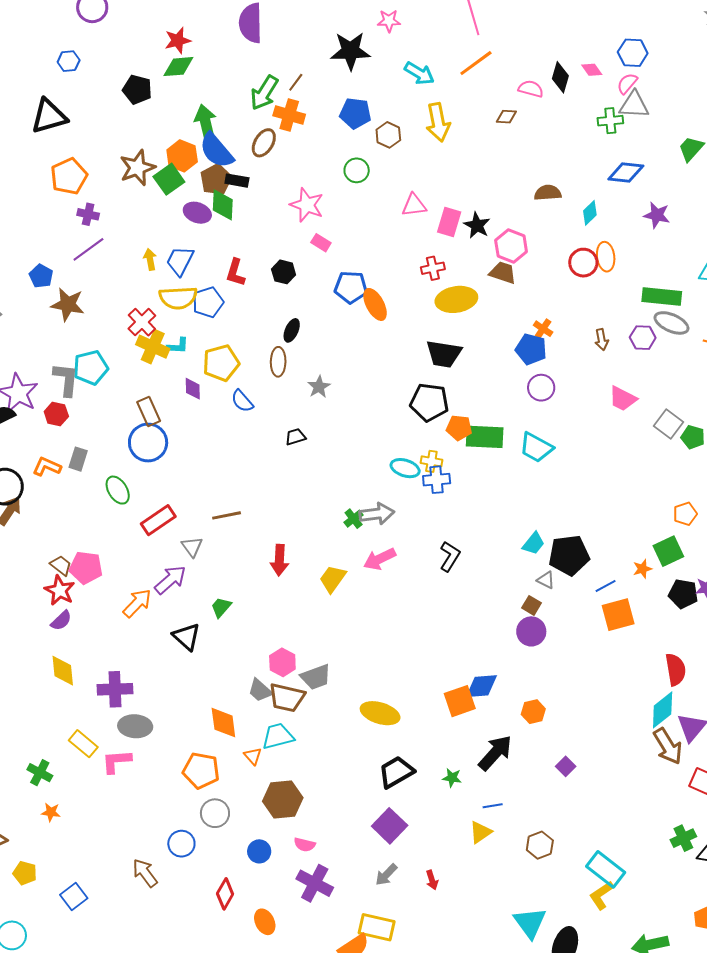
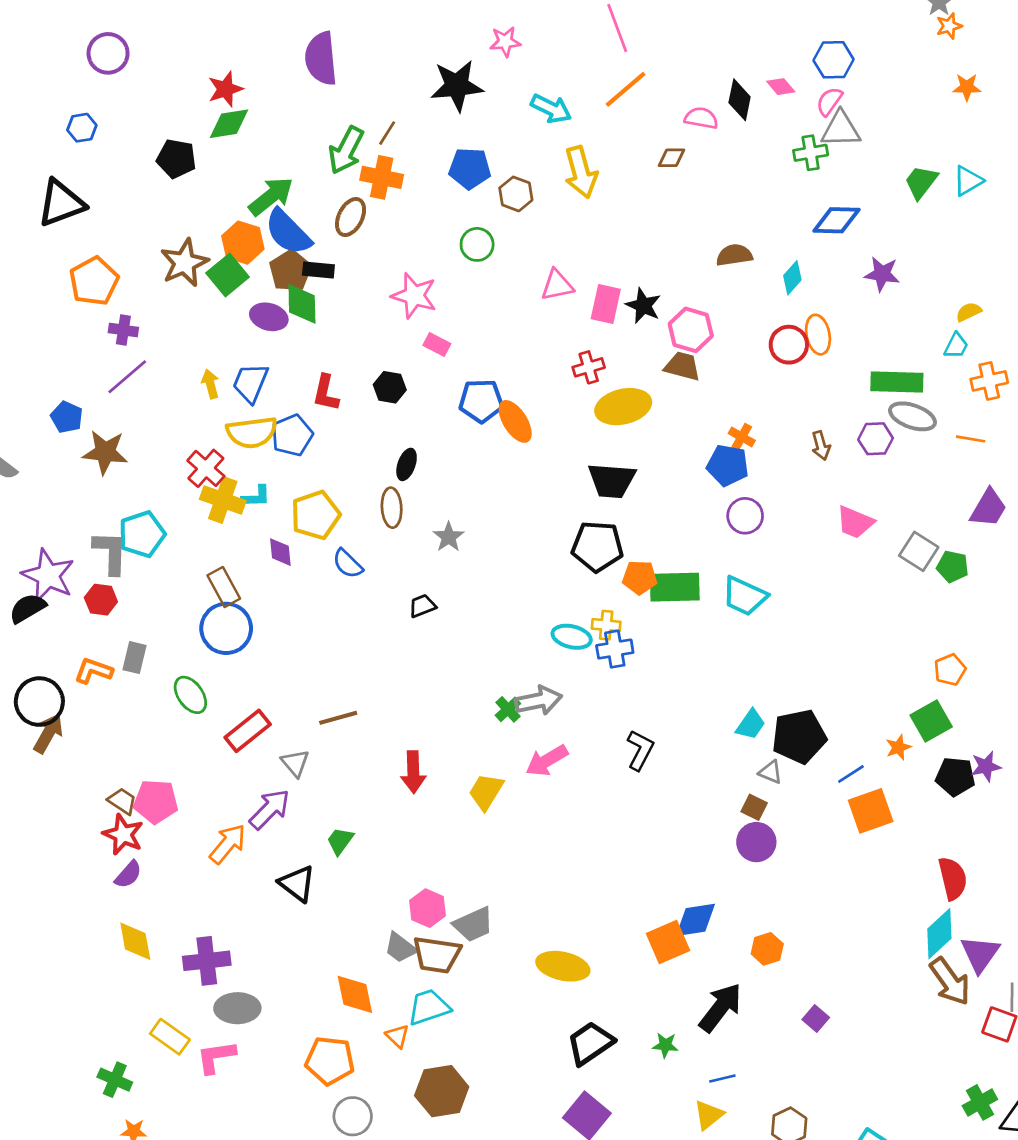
green arrow: (206, 123) -> (271, 196), turned 69

